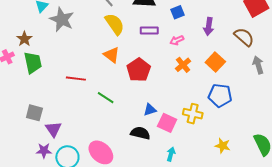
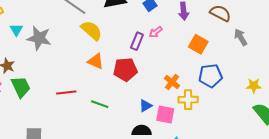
purple rectangle: (149, 30) -> (137, 41), moved, turned -54
orange cross: (183, 65) -> (172, 82), moved
red pentagon: (139, 70) -> (125, 69), turned -30
yellow star: (223, 146) -> (254, 86), moved

